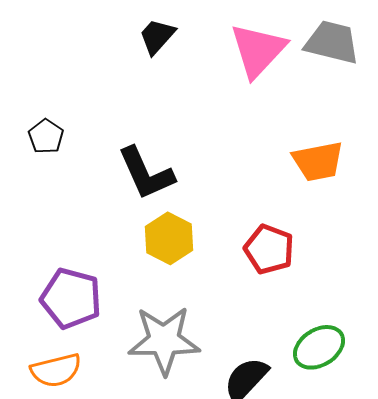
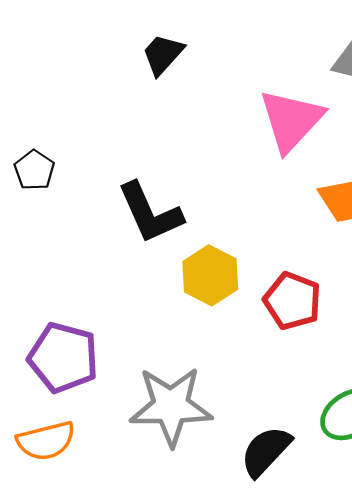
pink triangle: (258, 50) -> (291, 120), moved
yellow hexagon: (169, 238) -> (210, 275), moved

